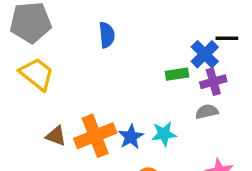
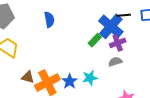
blue cross: (205, 54) -> (111, 26), size x1.4
green rectangle: (177, 74) -> (95, 40), turned -32
brown triangle: (56, 136) -> (28, 77), moved

